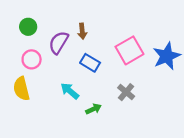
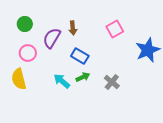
pink square: (129, 50) -> (115, 29), moved, size x0.7
green arrow: (93, 109) -> (83, 77), moved

